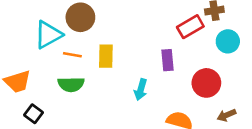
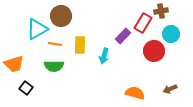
red rectangle: (190, 27) -> (143, 23), turned -30
purple rectangle: (168, 60) -> (123, 36), moved, turned 49
red circle: (206, 83) -> (154, 51), moved
cyan arrow: (141, 90) -> (104, 56), moved

